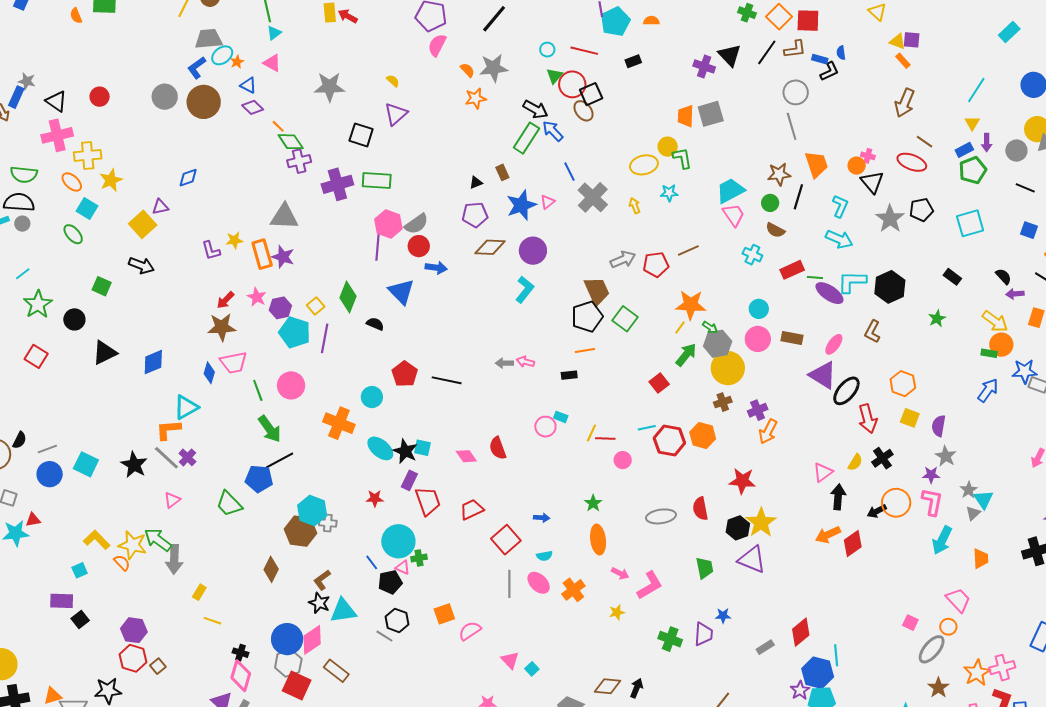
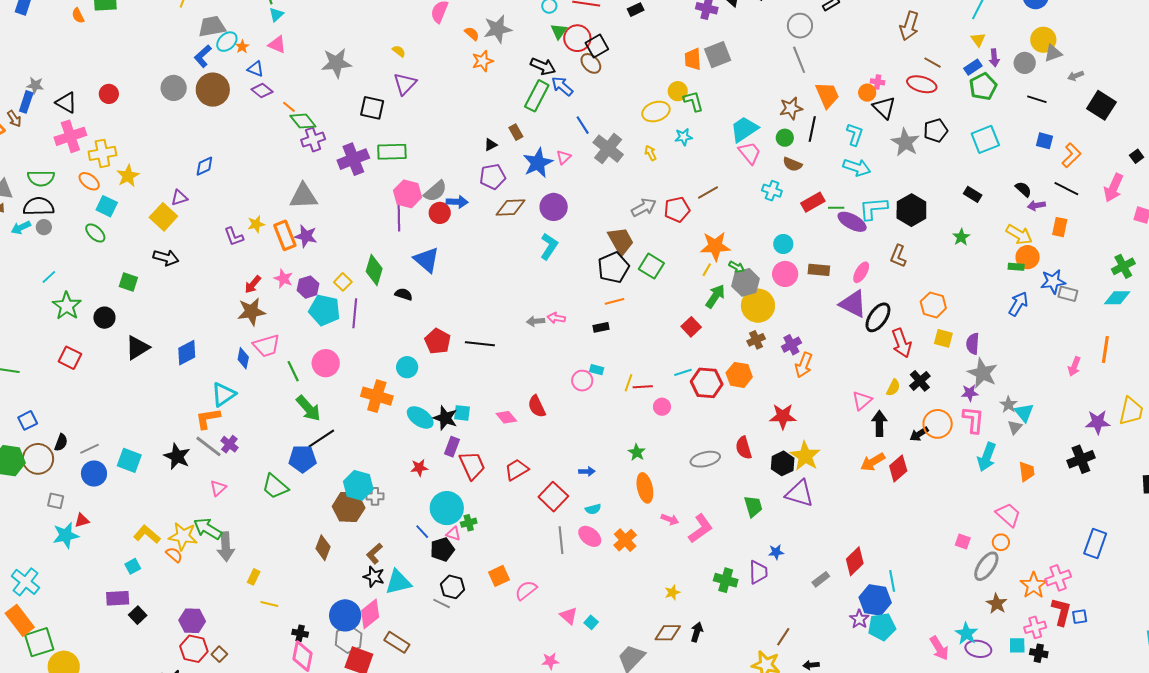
blue arrow: (436, 268) -> (457, 202), moved
gray star: (946, 456) -> (983, 373), size x1.4
yellow star: (617, 612) -> (672, 592), moved

